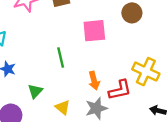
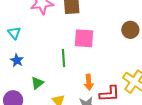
pink square: (94, 31) -> (84, 38), moved

